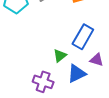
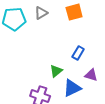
blue rectangle: (83, 37) -> (78, 53), size x0.6

